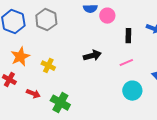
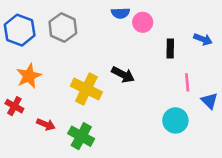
black arrow: (92, 56) -> (123, 75), turned 42
pink line: (126, 63) -> (187, 82), moved, turned -72
yellow cross: (48, 66) -> (86, 89), moved, size x1.6

